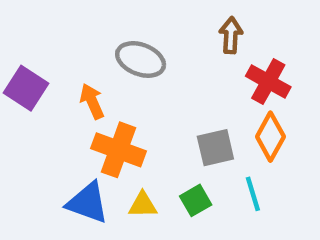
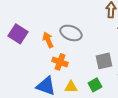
gray ellipse: (141, 59) -> (71, 33), moved
orange cross: (118, 150) -> (60, 62), size x0.7

